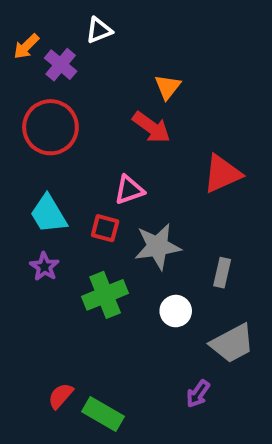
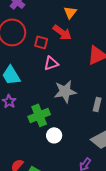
red square: (105, 228) -> (41, 42), moved
white circle: (176, 311) -> (54, 135), moved

